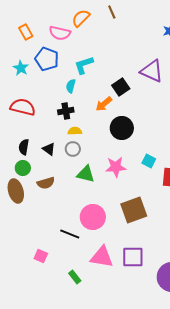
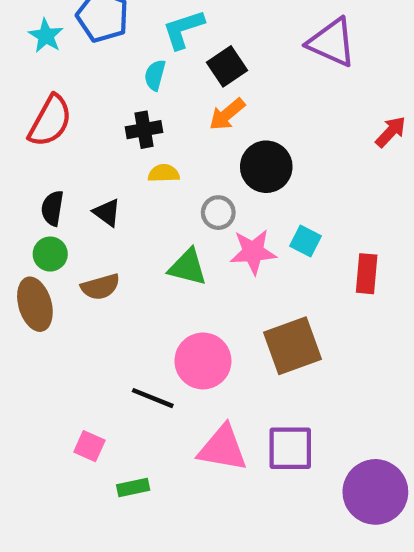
black square: (121, 87) -> (227, 66), moved
red semicircle: (23, 107) -> (50, 121), turned 105
gray circle: (73, 149) -> (218, 213), moved
cyan square: (149, 161) -> (306, 241), moved
green rectangle: (75, 277) -> (133, 488), moved, turned -64

